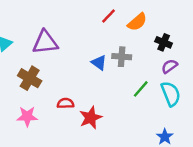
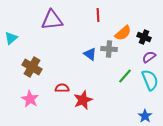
red line: (109, 16) -> (98, 15), turned -48
orange semicircle: (137, 22) -> (123, 33), moved
purple triangle: (45, 42) -> (52, 20), moved
pink star: (27, 116) -> (30, 99), turned 30

